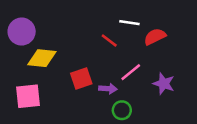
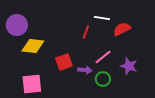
red line: (109, 40) -> (86, 32), turned 72
pink square: (28, 96) -> (32, 84), moved
green circle: (122, 110) -> (103, 79), moved

